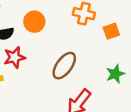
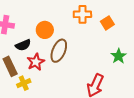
brown ellipse: (64, 66) -> (59, 51), moved

